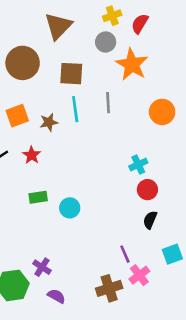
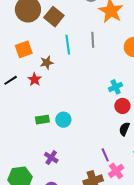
brown square: (71, 74) -> (54, 17), moved, turned 36
brown star: (49, 122) -> (47, 63), moved
green rectangle: (38, 197) -> (42, 120), moved
purple cross: (42, 267) -> (51, 158), moved

